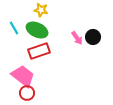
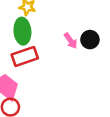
green ellipse: (37, 30) -> (22, 31), turned 60

